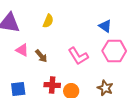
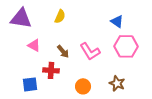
brown arrow: (41, 56) -> (63, 51), moved
red cross: (52, 85) -> (51, 70), moved

